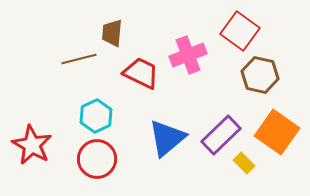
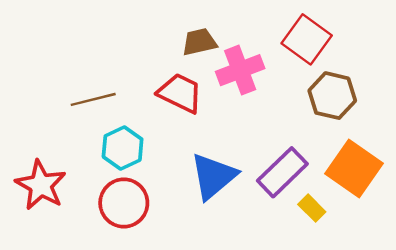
brown trapezoid: (112, 33) -> (199, 42), moved, turned 72
brown line: (79, 59) -> (93, 99), moved

